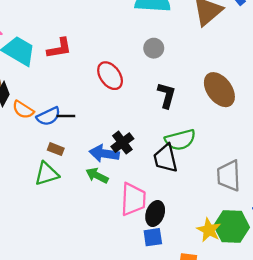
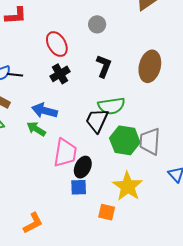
brown ellipse: (219, 90) -> (150, 66), turned 44
black cross: (122, 143) -> (60, 74), moved
black trapezoid: (166, 158) -> (97, 120), turned 32
green hexagon: (232, 227) -> (125, 140), moved
yellow star: (209, 230) -> (128, 186), size x1.4

